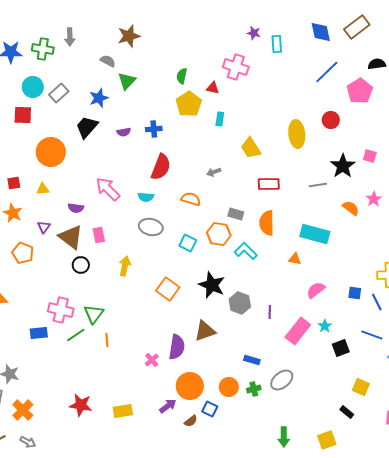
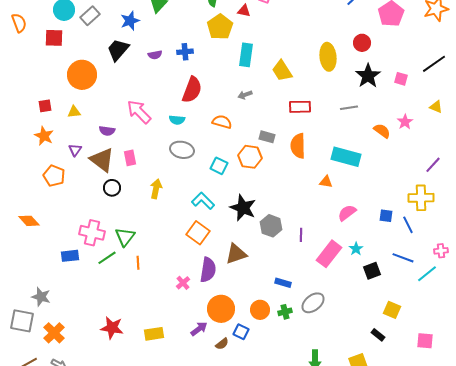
cyan rectangle: (220, 119) -> (246, 55), moved, size x1.6
black star: (343, 166) -> (368, 76), moved
cyan L-shape: (246, 251) -> (203, 201), moved
orange square: (168, 289) -> (198, 233), moved

